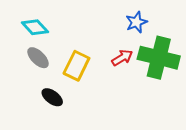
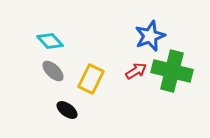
blue star: (136, 22) -> (150, 36), size x1.4

